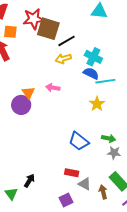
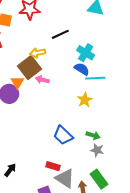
brown square: (48, 29) -> (29, 67), moved, turned 30
yellow arrow: (63, 59) -> (38, 53), moved
gray triangle: (85, 184) -> (65, 178), size x1.5

